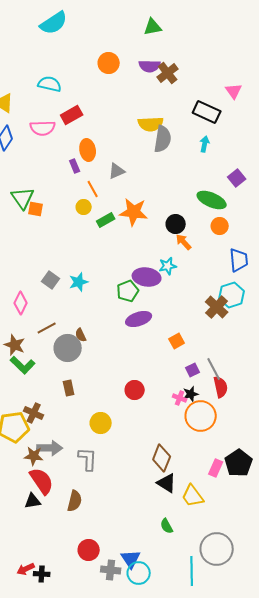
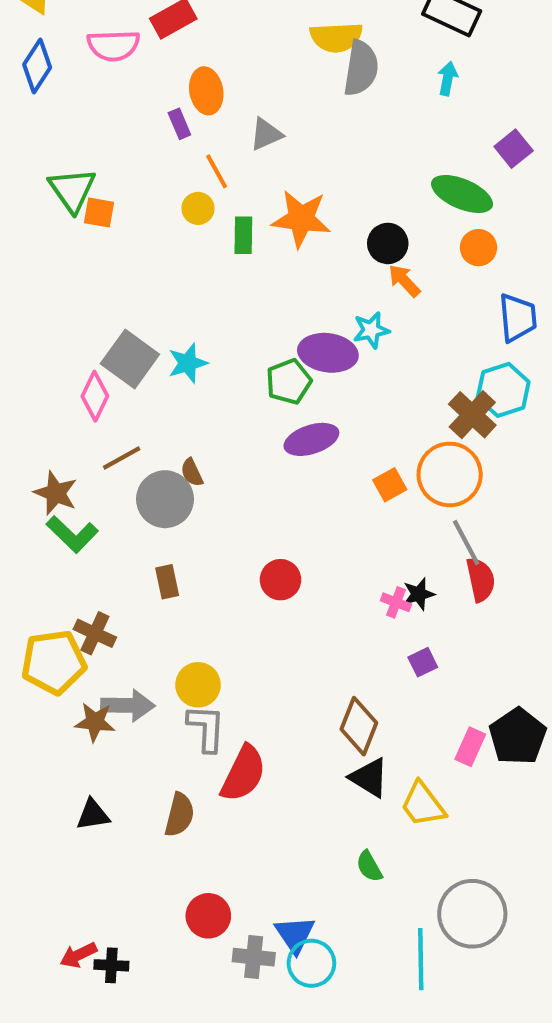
green rectangle: (106, 220) -> (243, 235), turned -60
gray square: (51, 280) -> (130, 359), size x1.5
pink diamond: (21, 303) -> (95, 396), moved
purple square: (193, 370) -> (423, 662), moved
red circle: (135, 390) -> (280, 580), moved
orange circle: (201, 416) -> (450, 474), moved
yellow circle: (101, 423) -> (198, 685), moved
red semicircle: (42, 481) -> (243, 774), moved, turned 60

